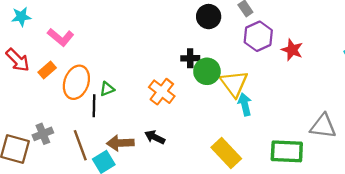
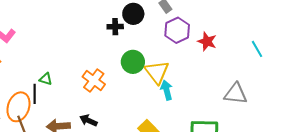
black cross: (190, 58) -> (115, 27), moved
orange ellipse: (76, 82) -> (18, 107), moved
green triangle: (107, 89) -> (46, 79), turned 40
gray triangle: (323, 126) -> (236, 94), moved

